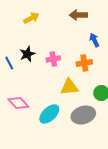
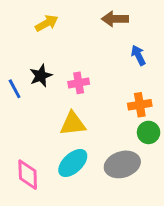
orange cross: (84, 63) -> (140, 105), moved
yellow triangle: (69, 87) -> (73, 124), moved
pink diamond: (18, 103) -> (28, 175), moved, turned 40

